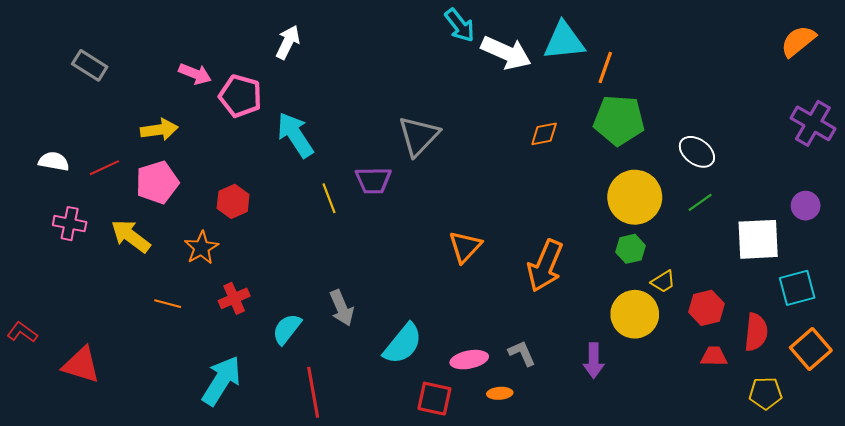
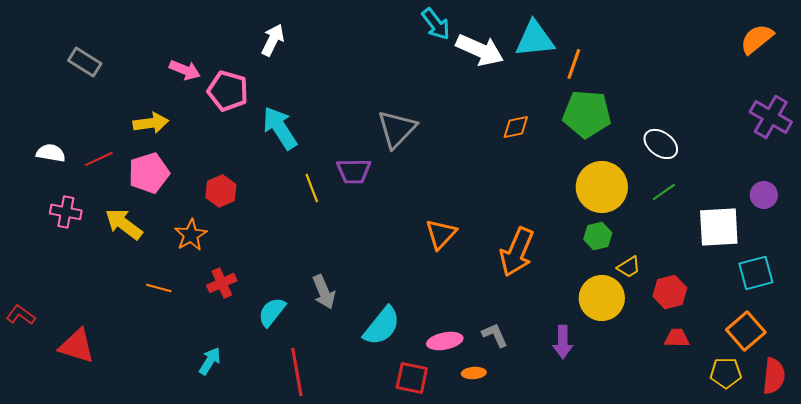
red semicircle: (756, 332) -> (774, 376), moved
orange square: (811, 349) -> (746, 331), moved
cyan arrow: (221, 381) -> (210, 361), size x0.6

